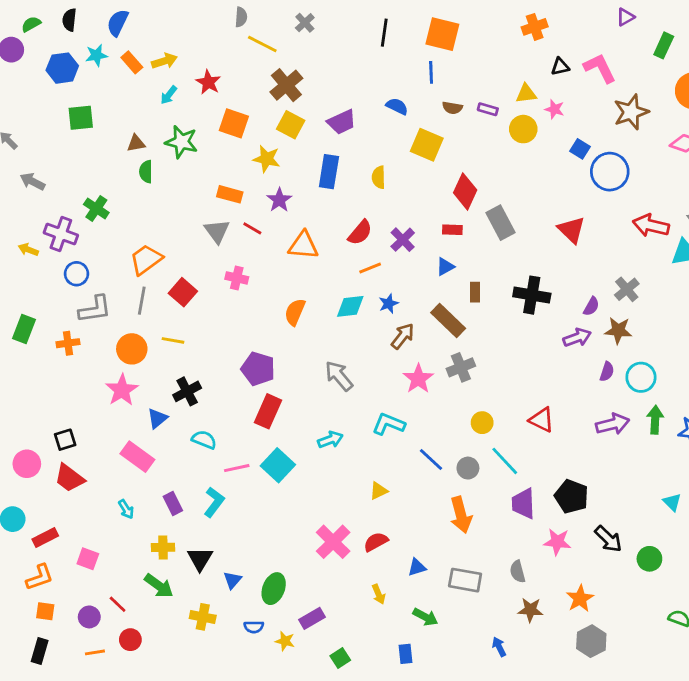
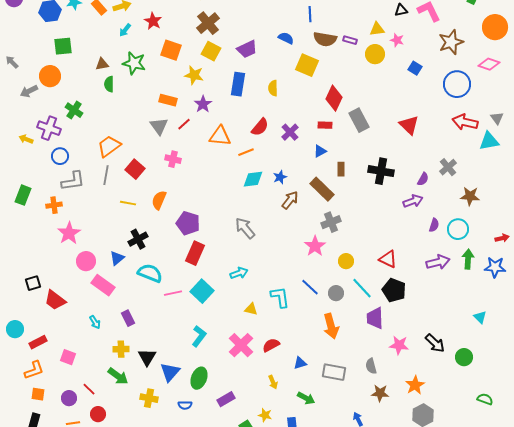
brown semicircle: (452, 108) -> (325, 39), size x1.6
blue circle: (610, 172) -> (457, 84), moved
gray arrow: (33, 182) -> (29, 91), turned -54
red line: (252, 228) -> (184, 124), turned -72
orange line: (370, 268) -> (246, 152), moved
orange semicircle: (295, 312) -> (159, 200), moved
brown star: (618, 330) -> (470, 196), moved
orange circle: (132, 349) -> (50, 76), moved
pink star: (418, 379) -> (315, 246), moved
pink star: (122, 390) -> (69, 233), moved
cyan L-shape: (389, 424) -> (280, 297), moved, turned 60
black square: (65, 440) -> (33, 283), moved
cyan semicircle: (204, 440) -> (150, 273), size x1.4
pink circle: (27, 464) -> (86, 261), moved
yellow triangle: (379, 491) -> (251, 309), moved, turned 40
black pentagon: (571, 496) -> (394, 290), moved
cyan L-shape: (214, 502) -> (199, 336), moved
blue triangle: (232, 580) -> (170, 372), size x1.5
yellow star: (285, 641) -> (265, 415), moved

